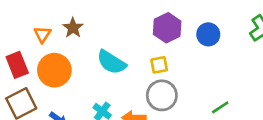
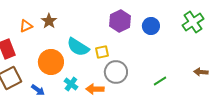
orange triangle: (42, 34) -> (26, 26), turned 32
yellow square: (159, 65) -> (102, 52), moved
orange circle: (54, 70) -> (51, 62), moved

